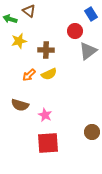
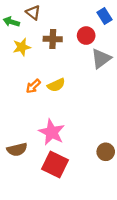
brown cross: (46, 50) -> (53, 39), moved
brown semicircle: (20, 105) -> (17, 149), moved, turned -30
pink star: (45, 115) -> (52, 132), size x1.6
red square: (48, 143) -> (55, 164), turned 30

